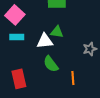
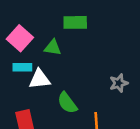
green triangle: (57, 32) -> (53, 47), moved
white triangle: (45, 41) -> (40, 79), moved

